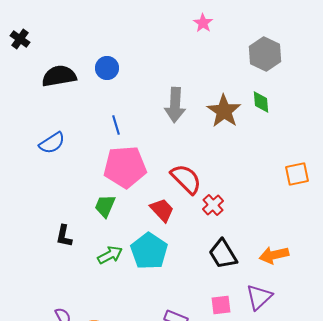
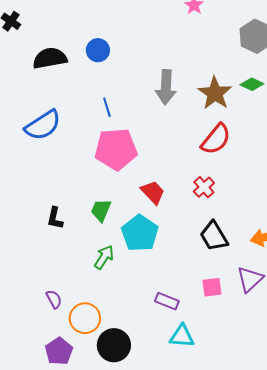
green diamond: (261, 102) -> (252, 84), turned -60
blue semicircle: (52, 143) -> (43, 125), size x1.4
red semicircle: (186, 179) -> (216, 139), moved, turned 84
green trapezoid: (105, 206) -> (101, 210), moved
green arrow: (110, 255) -> (104, 257), moved, turned -30

